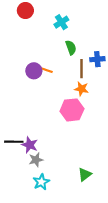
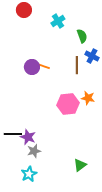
green semicircle: (71, 48) -> (82, 36), moved
blue cross: (97, 59) -> (92, 56), turned 32
orange star: (81, 89) -> (88, 98), moved
cyan star: (41, 182) -> (29, 174), moved

